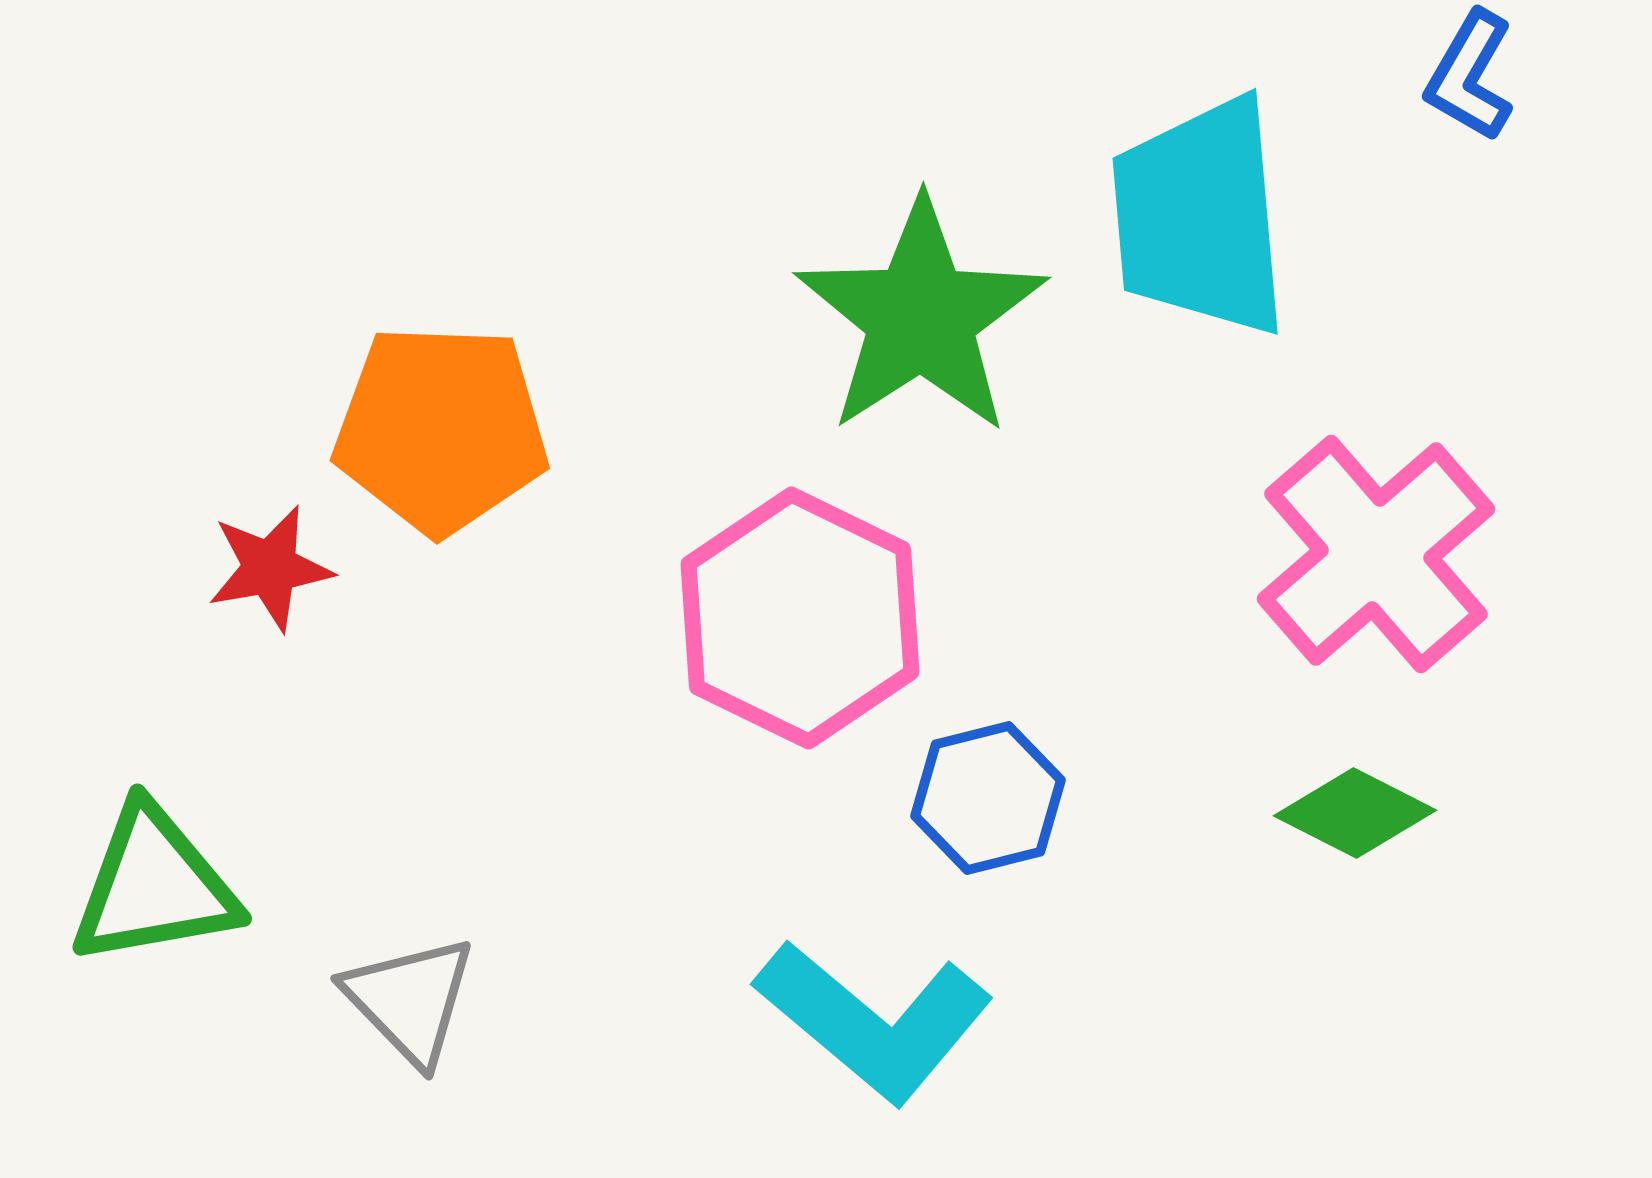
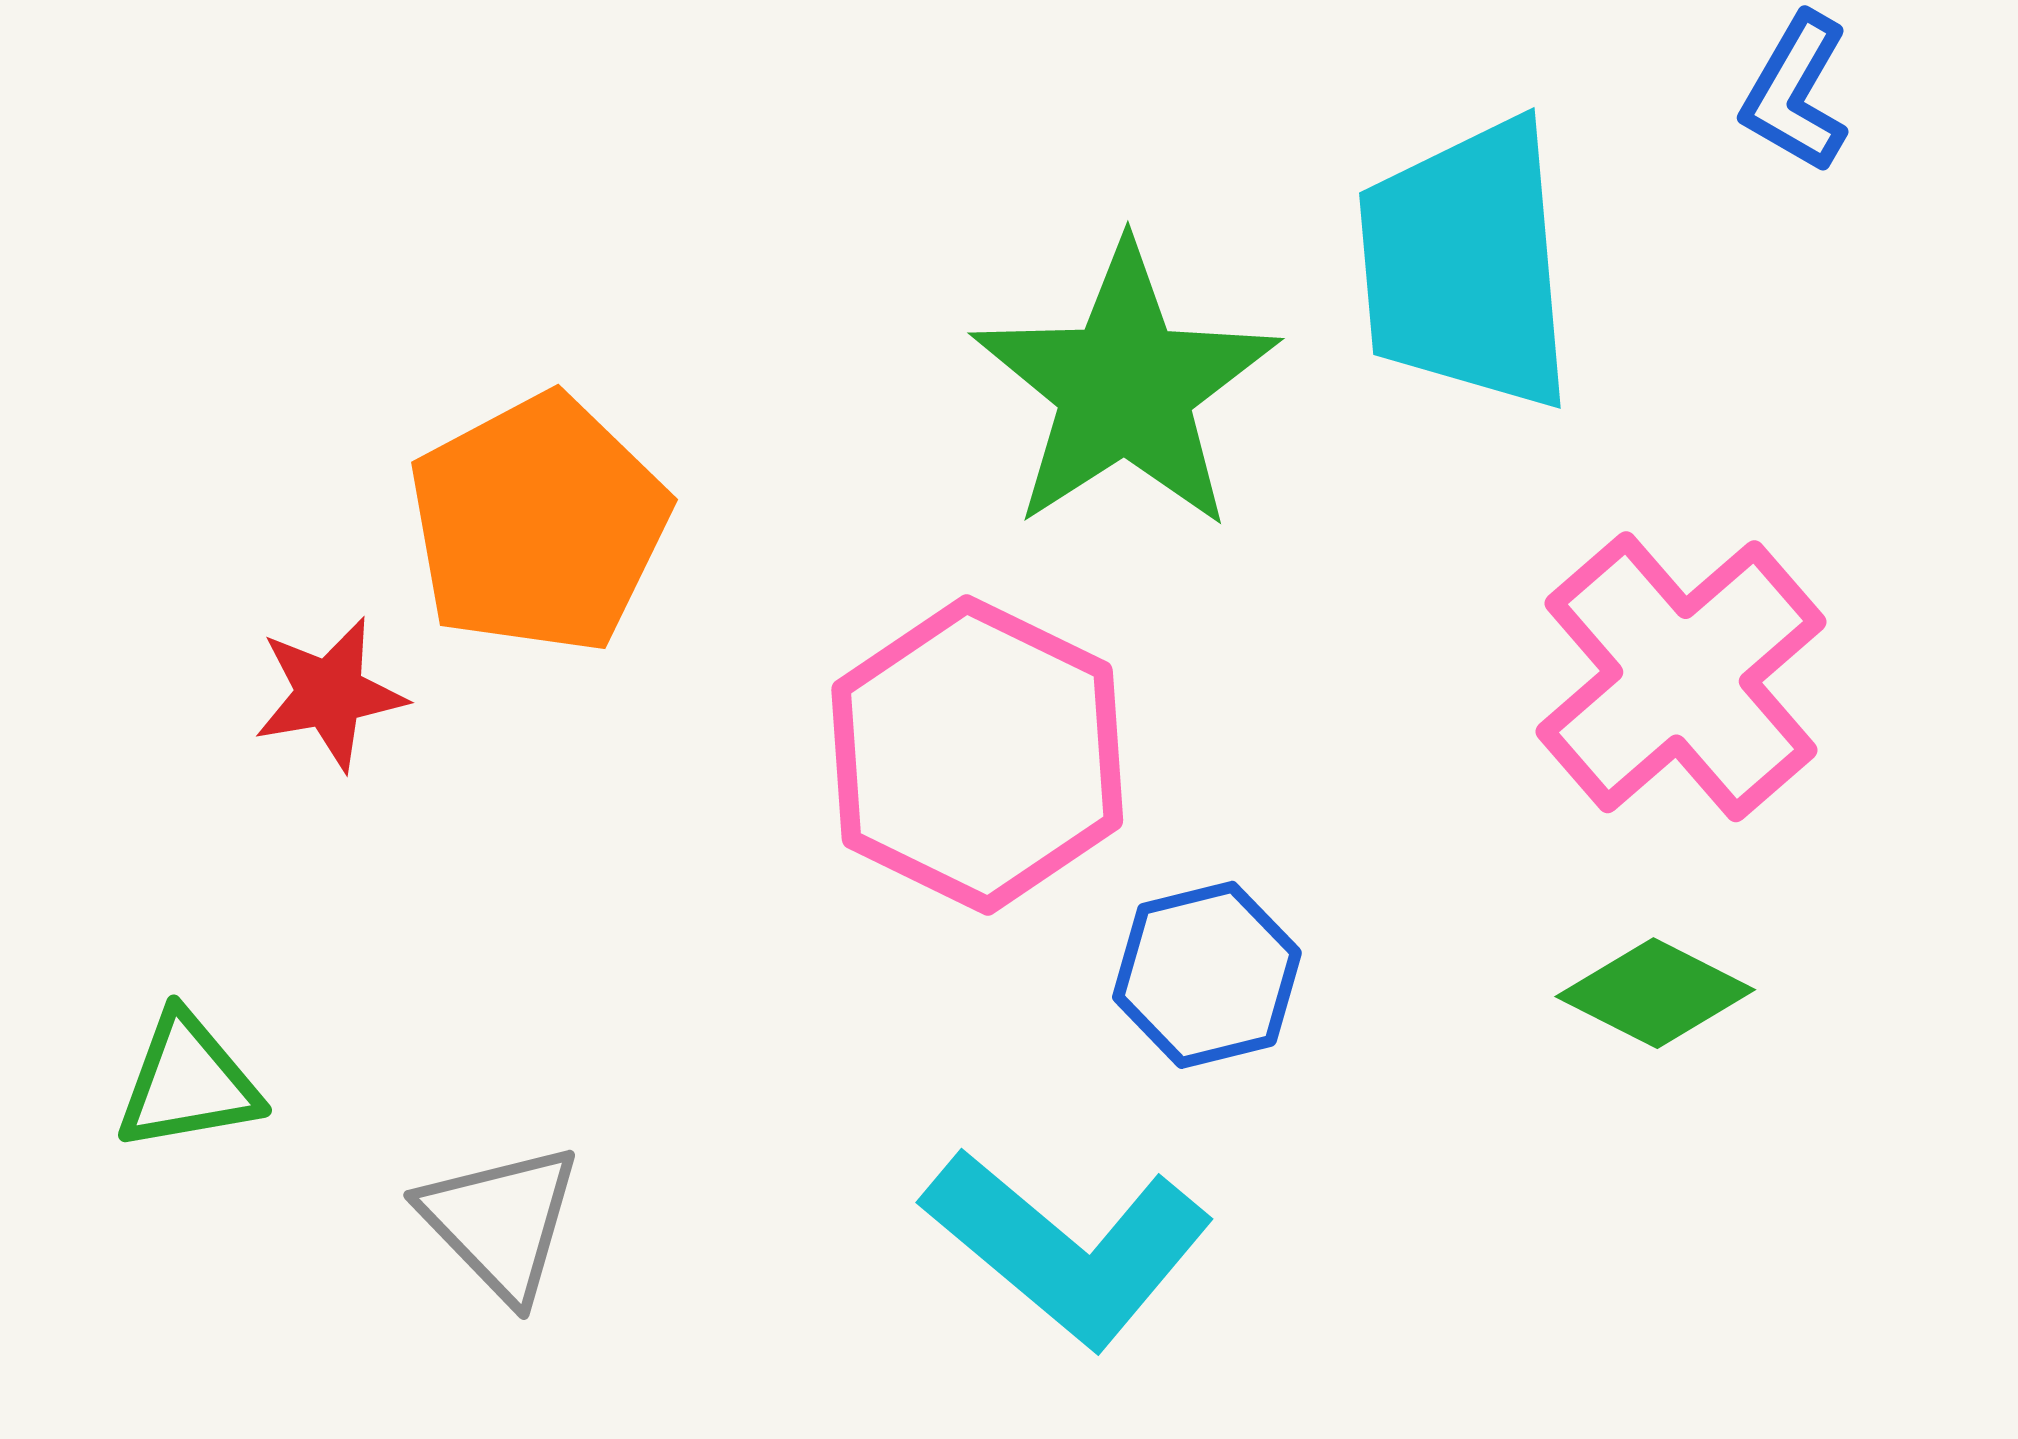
orange pentagon: (441, 429) -> (539, 524), turned -30
green triangle: (154, 886) -> (188, 1082), size x0.7

